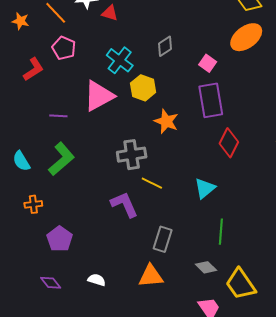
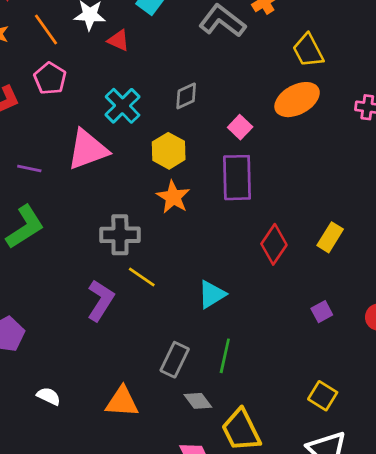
yellow hexagon: (143, 88) -> (169, 151), moved
red diamond: (229, 143) -> (274, 244), moved
purple L-shape: (124, 204) -> (101, 300), turned 48
gray rectangle: (163, 239) -> (175, 360), moved

